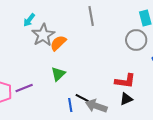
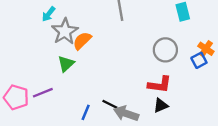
gray circle: (136, 40) -> (165, 50), moved
green triangle: (58, 74) -> (66, 64), moved
blue line: (70, 105) -> (86, 112), moved, turned 32

